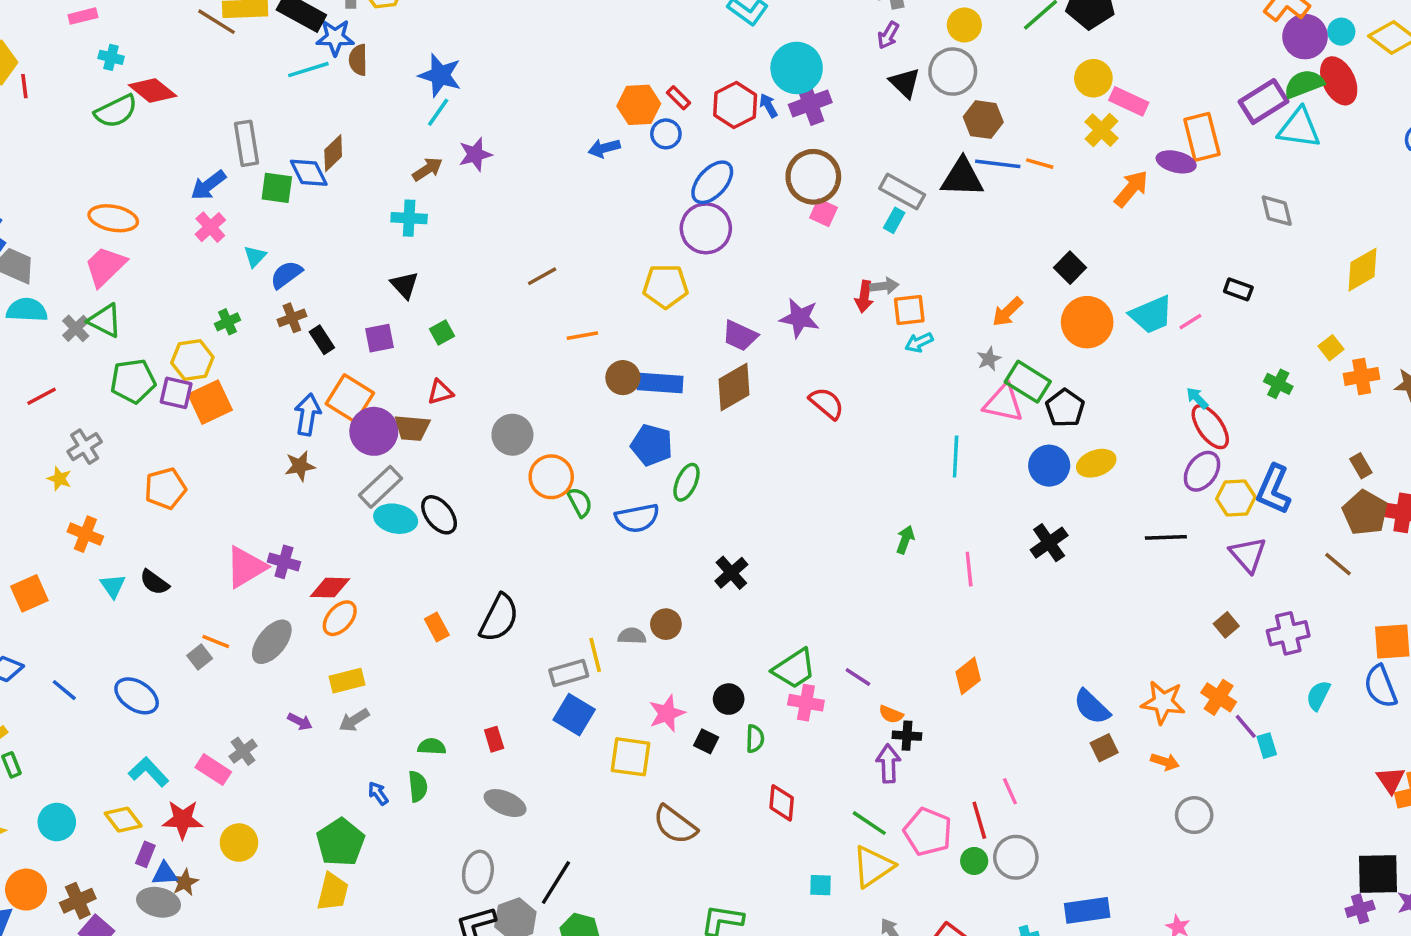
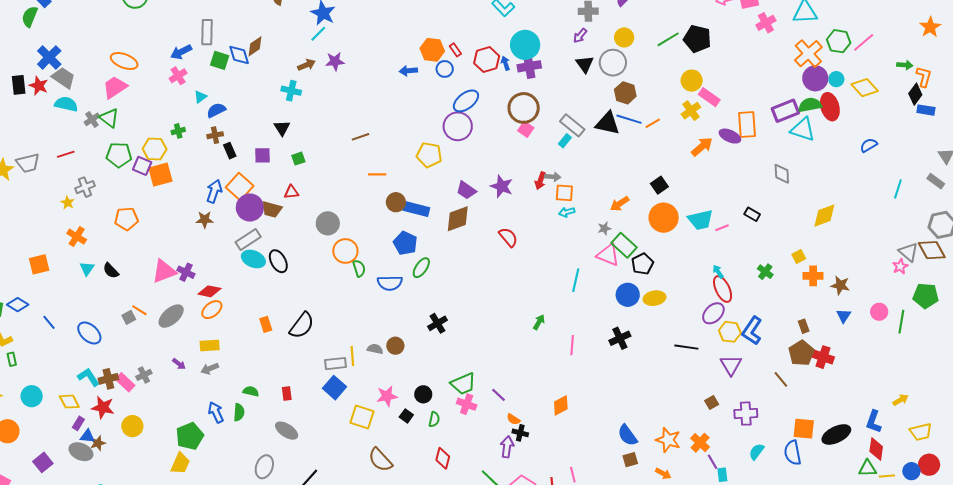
orange line: (1040, 164) -> (653, 123), turned -56
blue arrow: (378, 793) -> (216, 412), size x1.5
brown cross: (78, 901) -> (108, 379), moved

